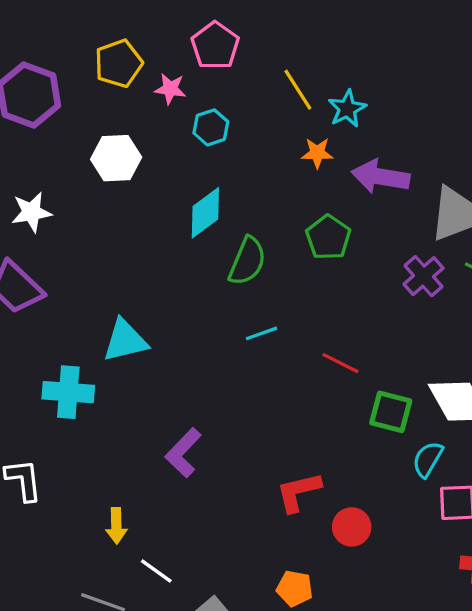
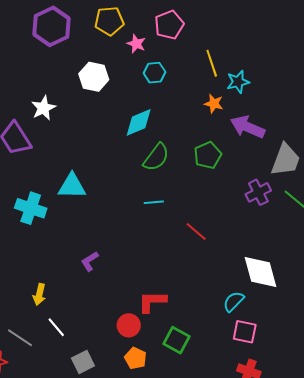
white star: (31, 212) -> (44, 108), moved, turned -30
green square: (391, 412) -> (177, 340), moved
purple L-shape: (183, 453) -> (90, 261), size x0.7
red circle: (352, 527) -> (129, 325), moved

